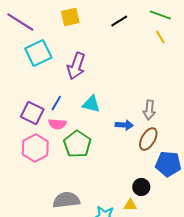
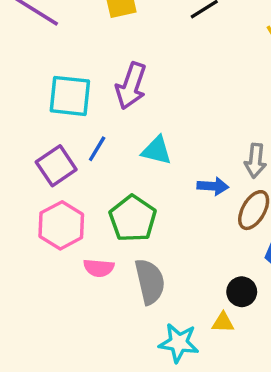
cyan square: (38, 53) -> (70, 96), moved, turned 32
purple square: (32, 113) -> (56, 166), turned 30
pink semicircle: (57, 124) -> (99, 268), moved
gray semicircle: (66, 200) -> (150, 282), moved, turned 84

